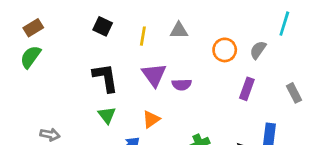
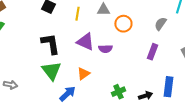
orange circle: (225, 50) -> (123, 24), moved
purple triangle: (154, 75) -> (85, 42), turned -30
green triangle: (107, 115) -> (51, 71), size x1.5

